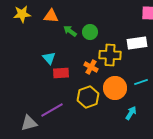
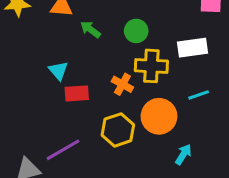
green circle: (90, 32) -> (136, 31), moved
cyan line: (141, 82) -> (199, 95), moved

